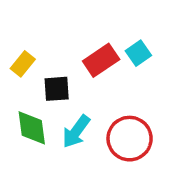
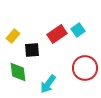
cyan arrow: (76, 131) -> (48, 84), moved
red circle: (130, 139) -> (85, 68), moved

